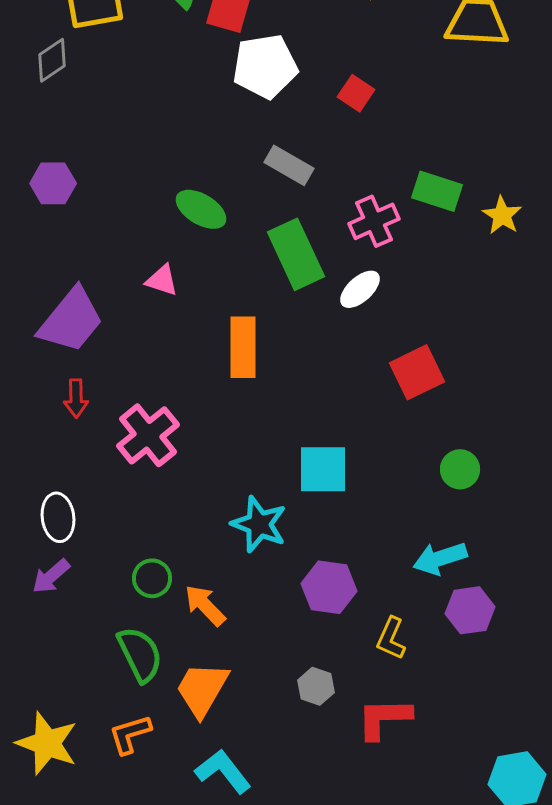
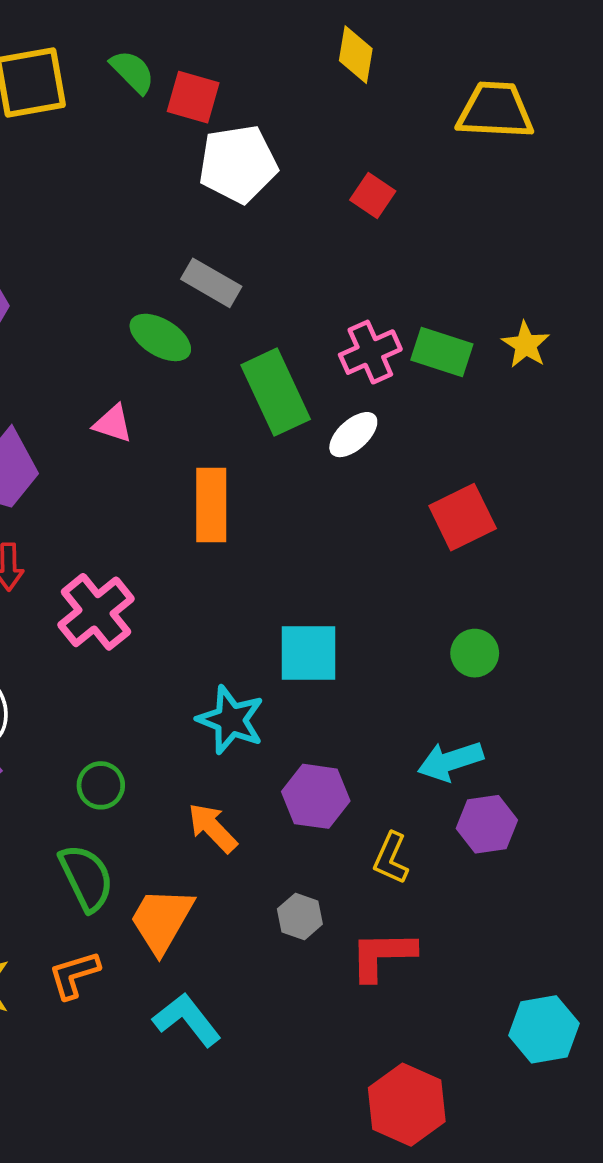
red square: (356, 93) -> (373, 195), moved
gray rectangle: (289, 165) -> (211, 283), moved
green rectangle: (437, 191) -> (442, 352), moved
red square: (417, 372) -> (463, 517), moved
orange arrow: (205, 605) -> (213, 828), moved

